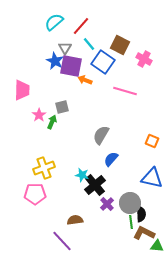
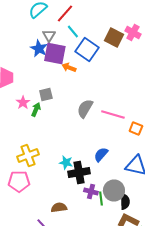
brown square: (120, 45) -> (114, 38), moved
pink cross: (144, 59) -> (133, 32), moved
pink line: (125, 91) -> (113, 114), moved
gray semicircle: (101, 135) -> (85, 108), moved
blue semicircle: (111, 159) -> (101, 154), moved
black cross: (95, 185) -> (79, 172), turned 30
purple cross: (107, 204) -> (91, 192), turned -32
green line: (131, 222) -> (101, 198), moved

